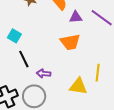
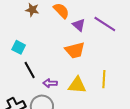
purple triangle: (76, 17) -> (79, 25), turned 48
yellow triangle: (78, 86) -> (77, 85), moved

